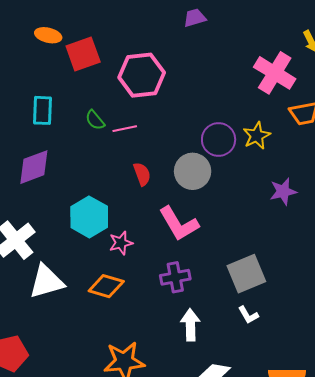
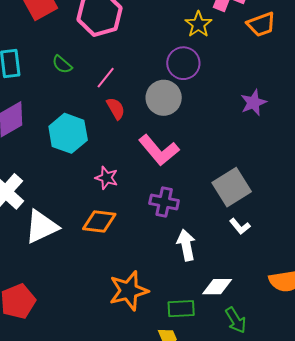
pink line: (125, 129) -> (106, 78), moved, turned -30
yellow star: (257, 136) -> (198, 24), moved
cyan hexagon: (89, 217) -> (68, 133), moved
pink star: (121, 243) -> (107, 178), turned -30
purple cross: (175, 277) -> (164, 202), turned 32

